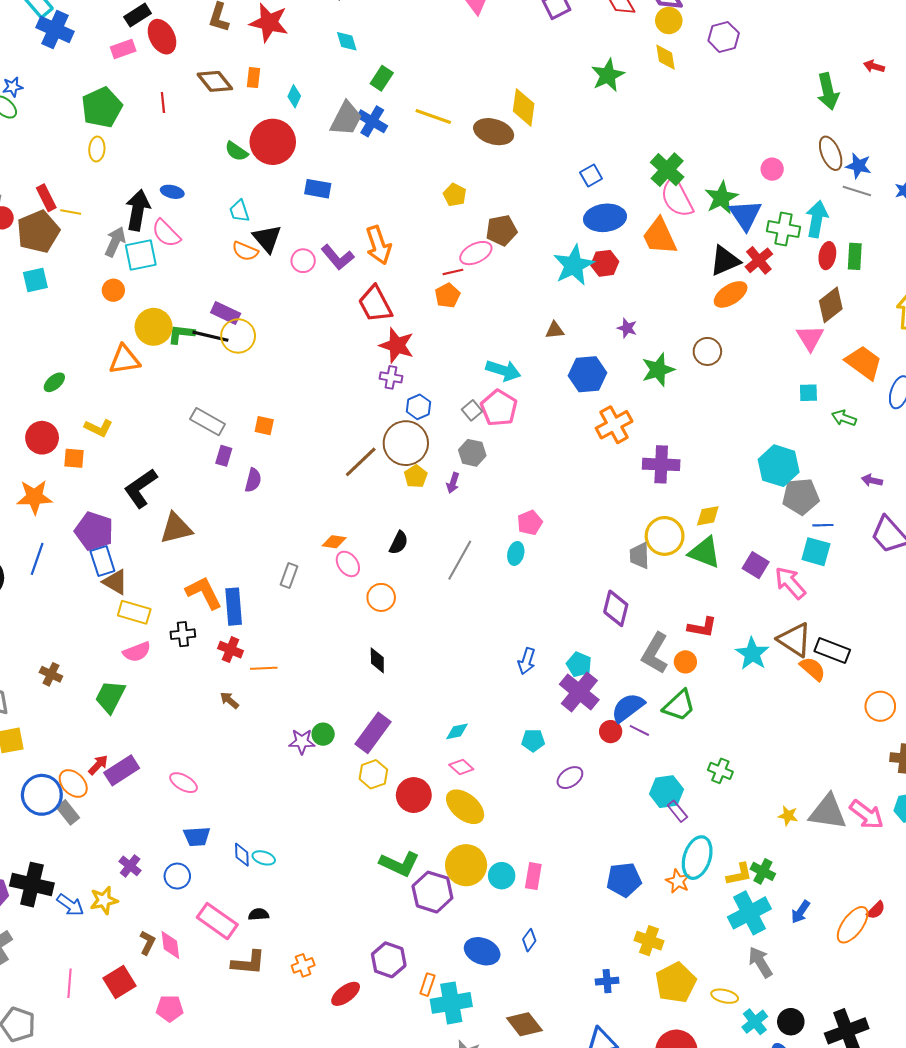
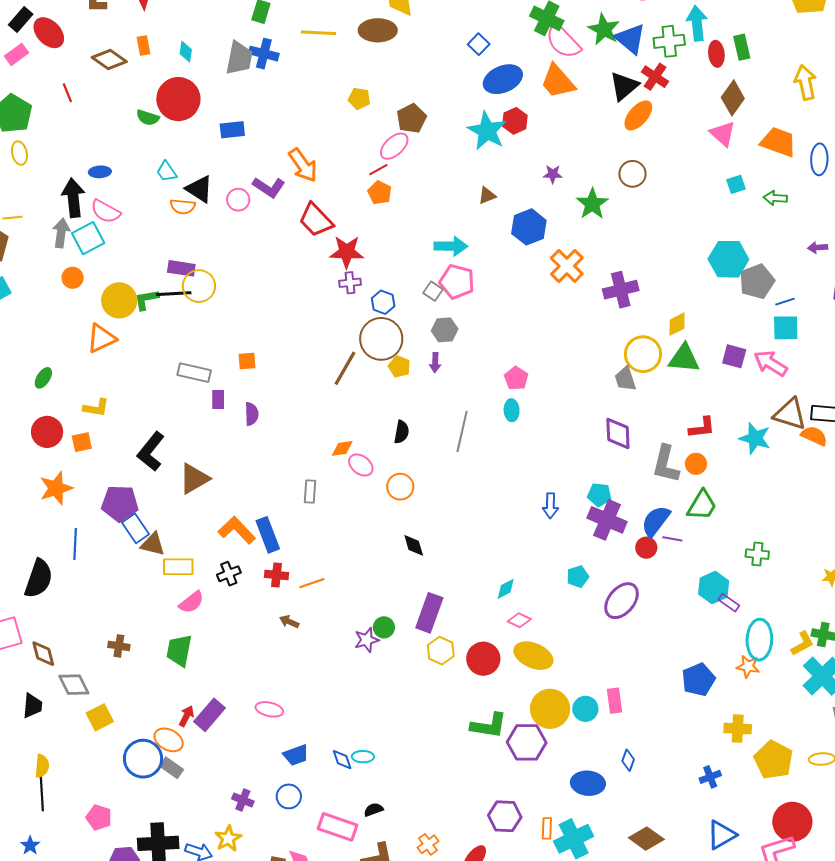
purple ellipse: (570, 778) -> (622, 601), size x1.5

